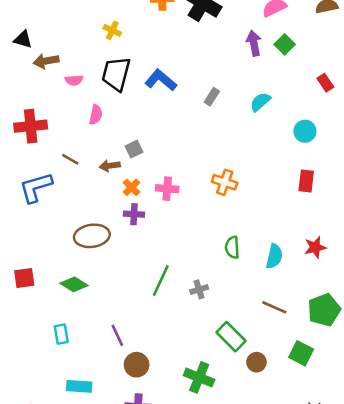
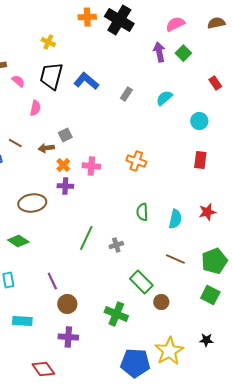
pink semicircle: (74, 80) -> (18, 81), turned -136
green square: (301, 353) -> (210, 295), moved

